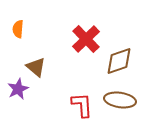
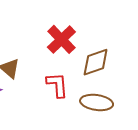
red L-shape: (82, 105) -> (57, 85), moved

